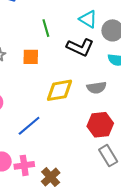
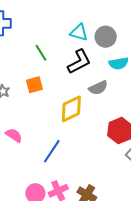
black L-shape: (80, 47) -> (79, 62), turned -36
gray semicircle: (97, 88) -> (98, 88), moved

